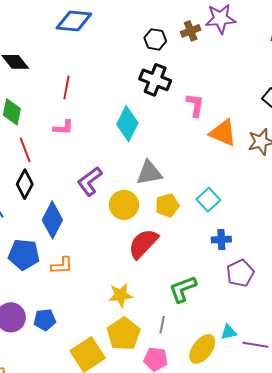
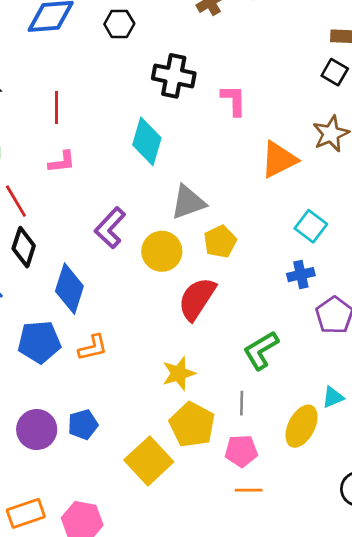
black hexagon: (155, 39) -> (119, 24), moved
orange triangle: (223, 133) -> (279, 160), moved, turned -40
cyan square: (208, 200) -> (311, 226), moved

